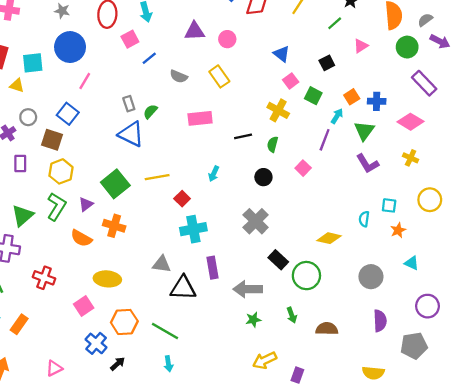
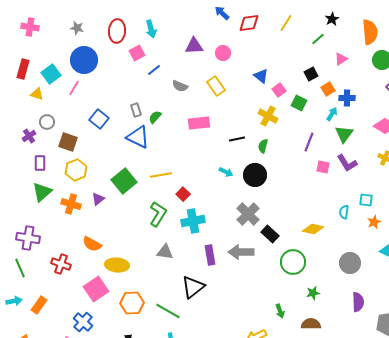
blue triangle: (282, 54) -> (261, 76), moved
cyan square: (33, 63) -> (51, 74), turned -30
pink line: (85, 81) -> (74, 88), moved
orange square: (352, 97) -> (328, 89), moved
blue cross: (377, 101) -> (347, 98), moved
blue square: (68, 114) -> (99, 119), moved
cyan arrow: (337, 116) -> (332, 114), moved
pink square: (303, 168) -> (323, 167), moved, turned -32
cyan arrow: (214, 174) -> (226, 172), moved, turned -88
black circle: (263, 177) -> (255, 175), size x1.5
green L-shape: (56, 207) -> (158, 214), moved
green triangle: (23, 216) -> (42, 192), moved
orange cross: (114, 226) -> (71, 204), moved
orange semicircle: (81, 238) -> (92, 244), moved
black rectangle: (278, 260) -> (270, 234), moved
black triangle: (183, 288) -> (193, 287), moved, turned -40
gray arrow: (248, 289) -> (241, 252), moved
pink square: (84, 306) -> (96, 289), size x1.4
green arrow: (292, 315) -> (280, 311), moved
green star: (253, 320) -> (313, 293), moved
brown semicircle: (327, 329) -> (311, 324), moved
blue cross: (96, 343) -> (83, 322), moved

